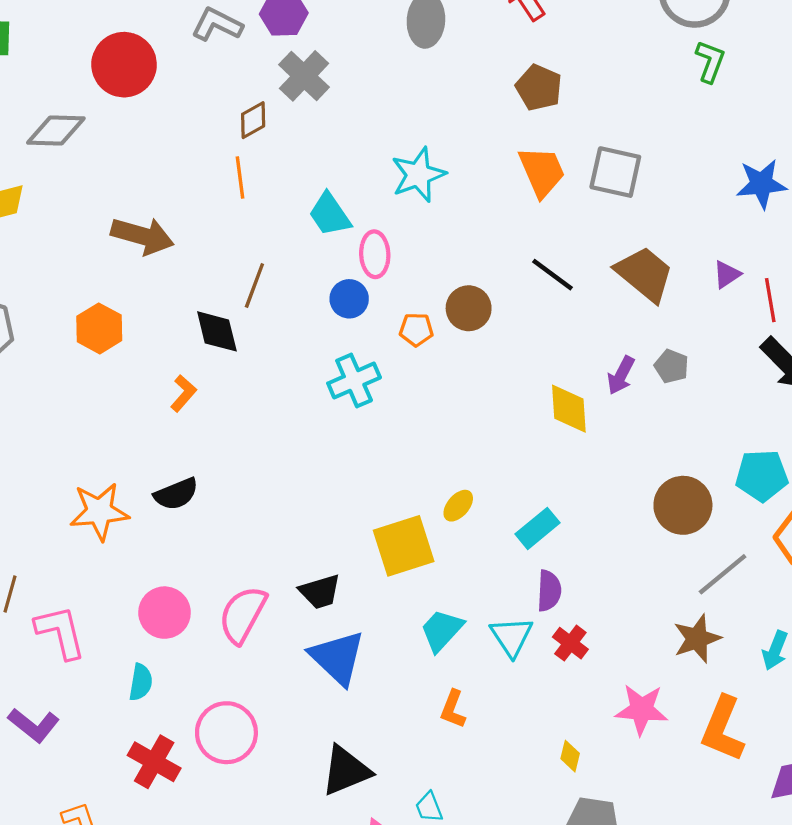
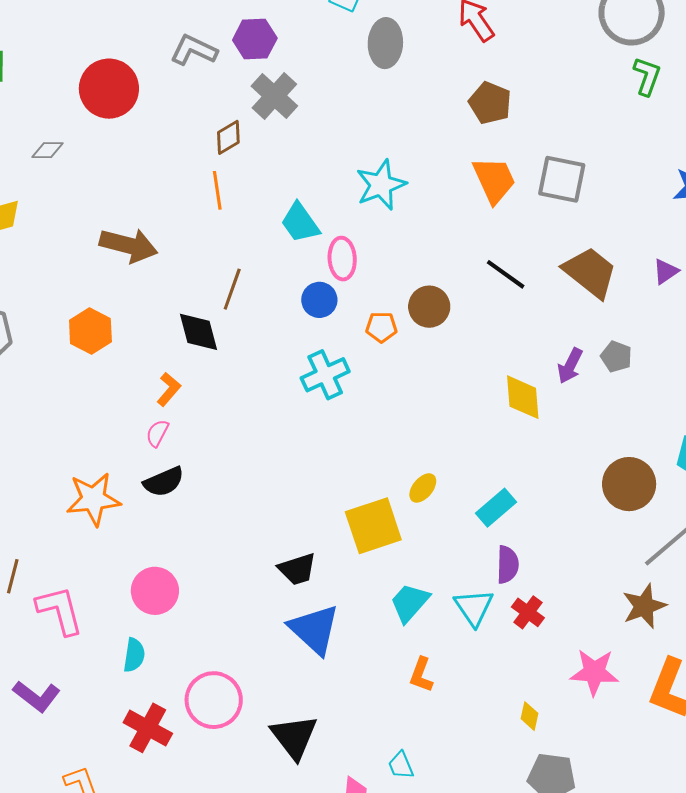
gray diamond: (56, 131) -> (47, 150), size x0.6
pink semicircle: (243, 615) -> (157, 433), moved, size x0.5
black triangle: (346, 771) -> (294, 737), moved, turned -44

